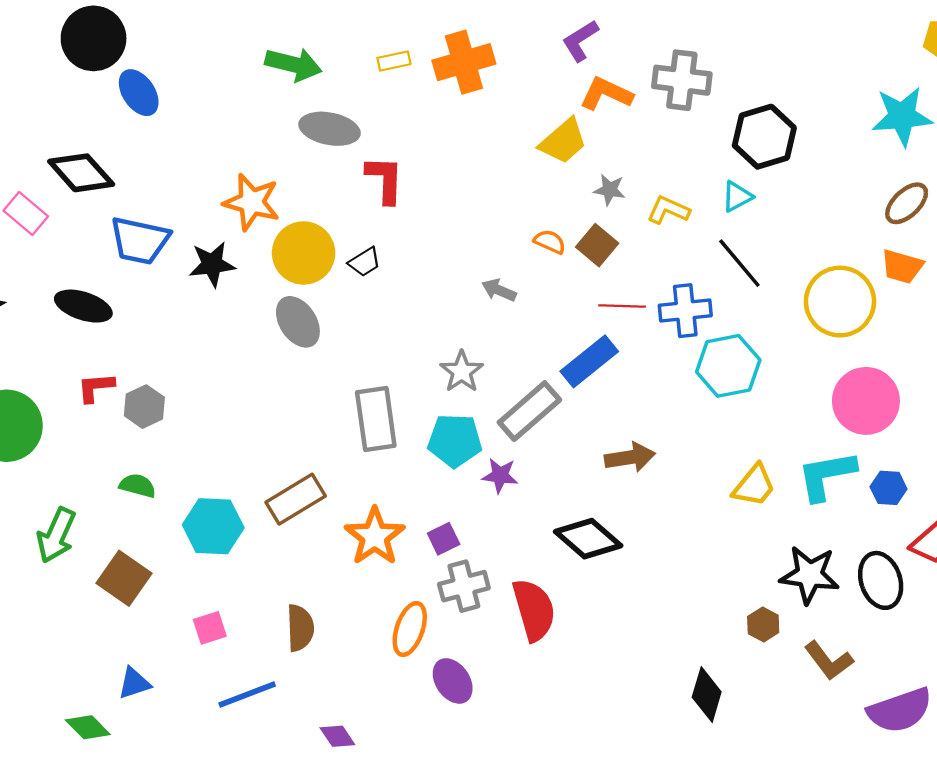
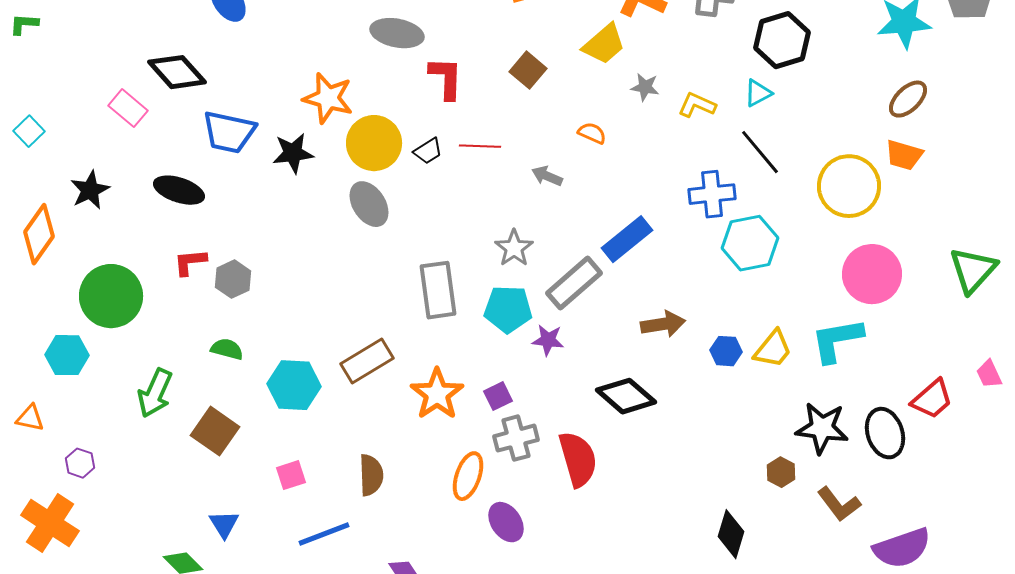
brown square: (597, 245) -> (528, 70), moved
red line: (622, 306) -> (480, 146), moved
blue hexagon: (889, 488) -> (726, 351), moved
blue triangle: (134, 683) -> (224, 524), turned -44

